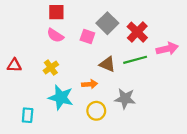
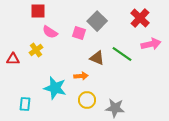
red square: (56, 12) -> (38, 11), moved
red cross: (137, 32) -> (140, 18), moved
green line: (135, 60) -> (122, 54), turned 50
yellow cross: (51, 68) -> (36, 50), moved
gray star: (125, 99) -> (115, 108), moved

